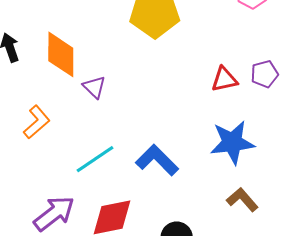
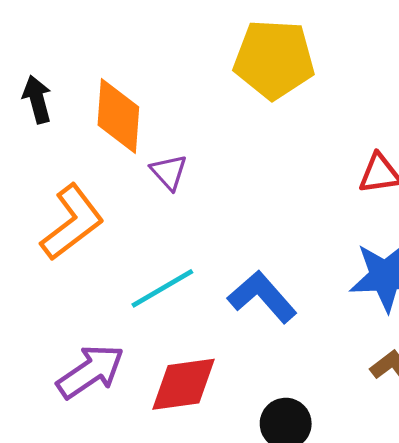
orange L-shape: (37, 122) -> (72, 222), size x1.4

